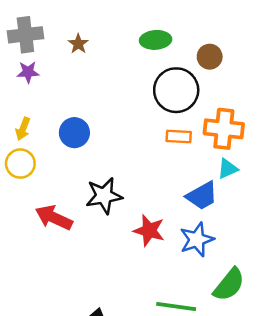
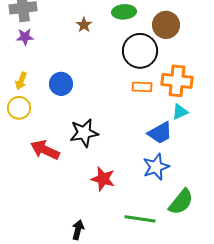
brown star: (78, 44) -> (84, 25), moved
brown circle: (210, 57) -> (166, 25), size x1.4
red star: (149, 231) -> (103, 179), moved

